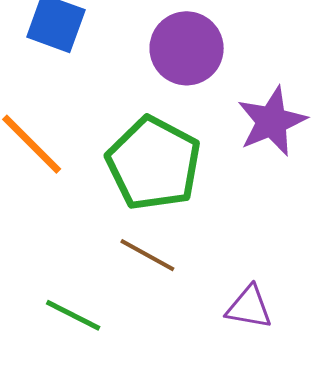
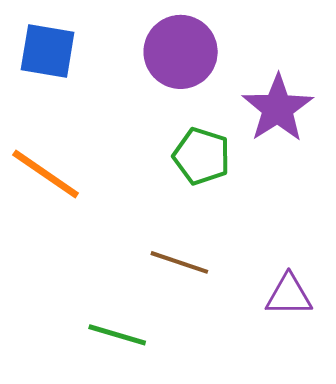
green pentagon: (154, 163) -> (202, 156), moved, size x0.6

